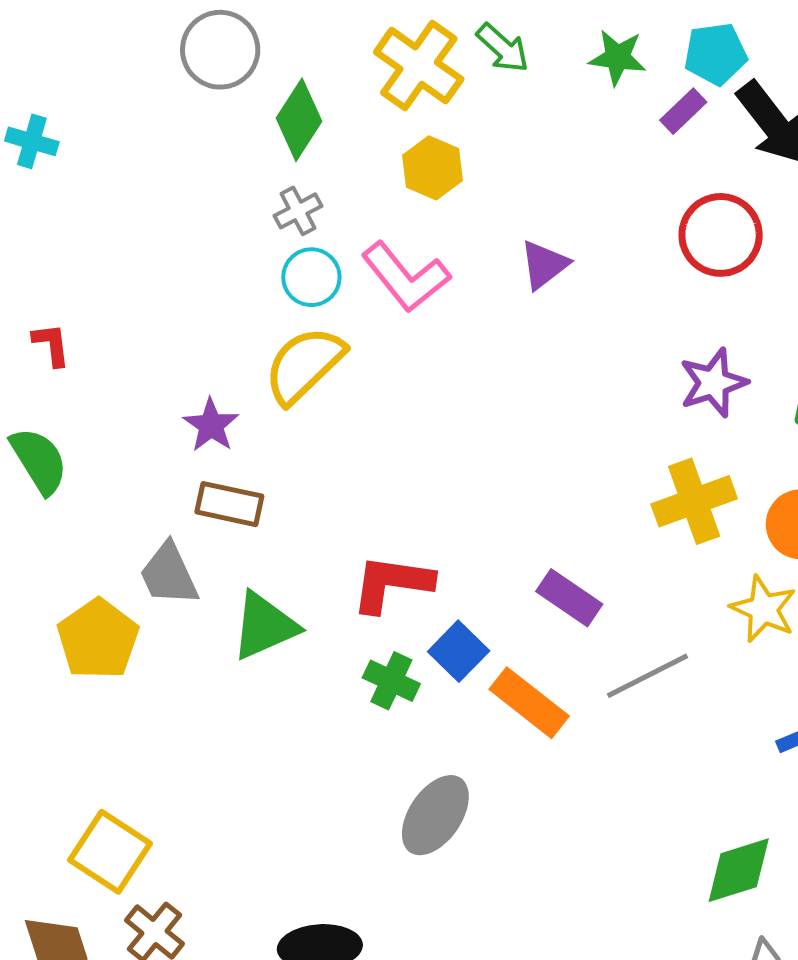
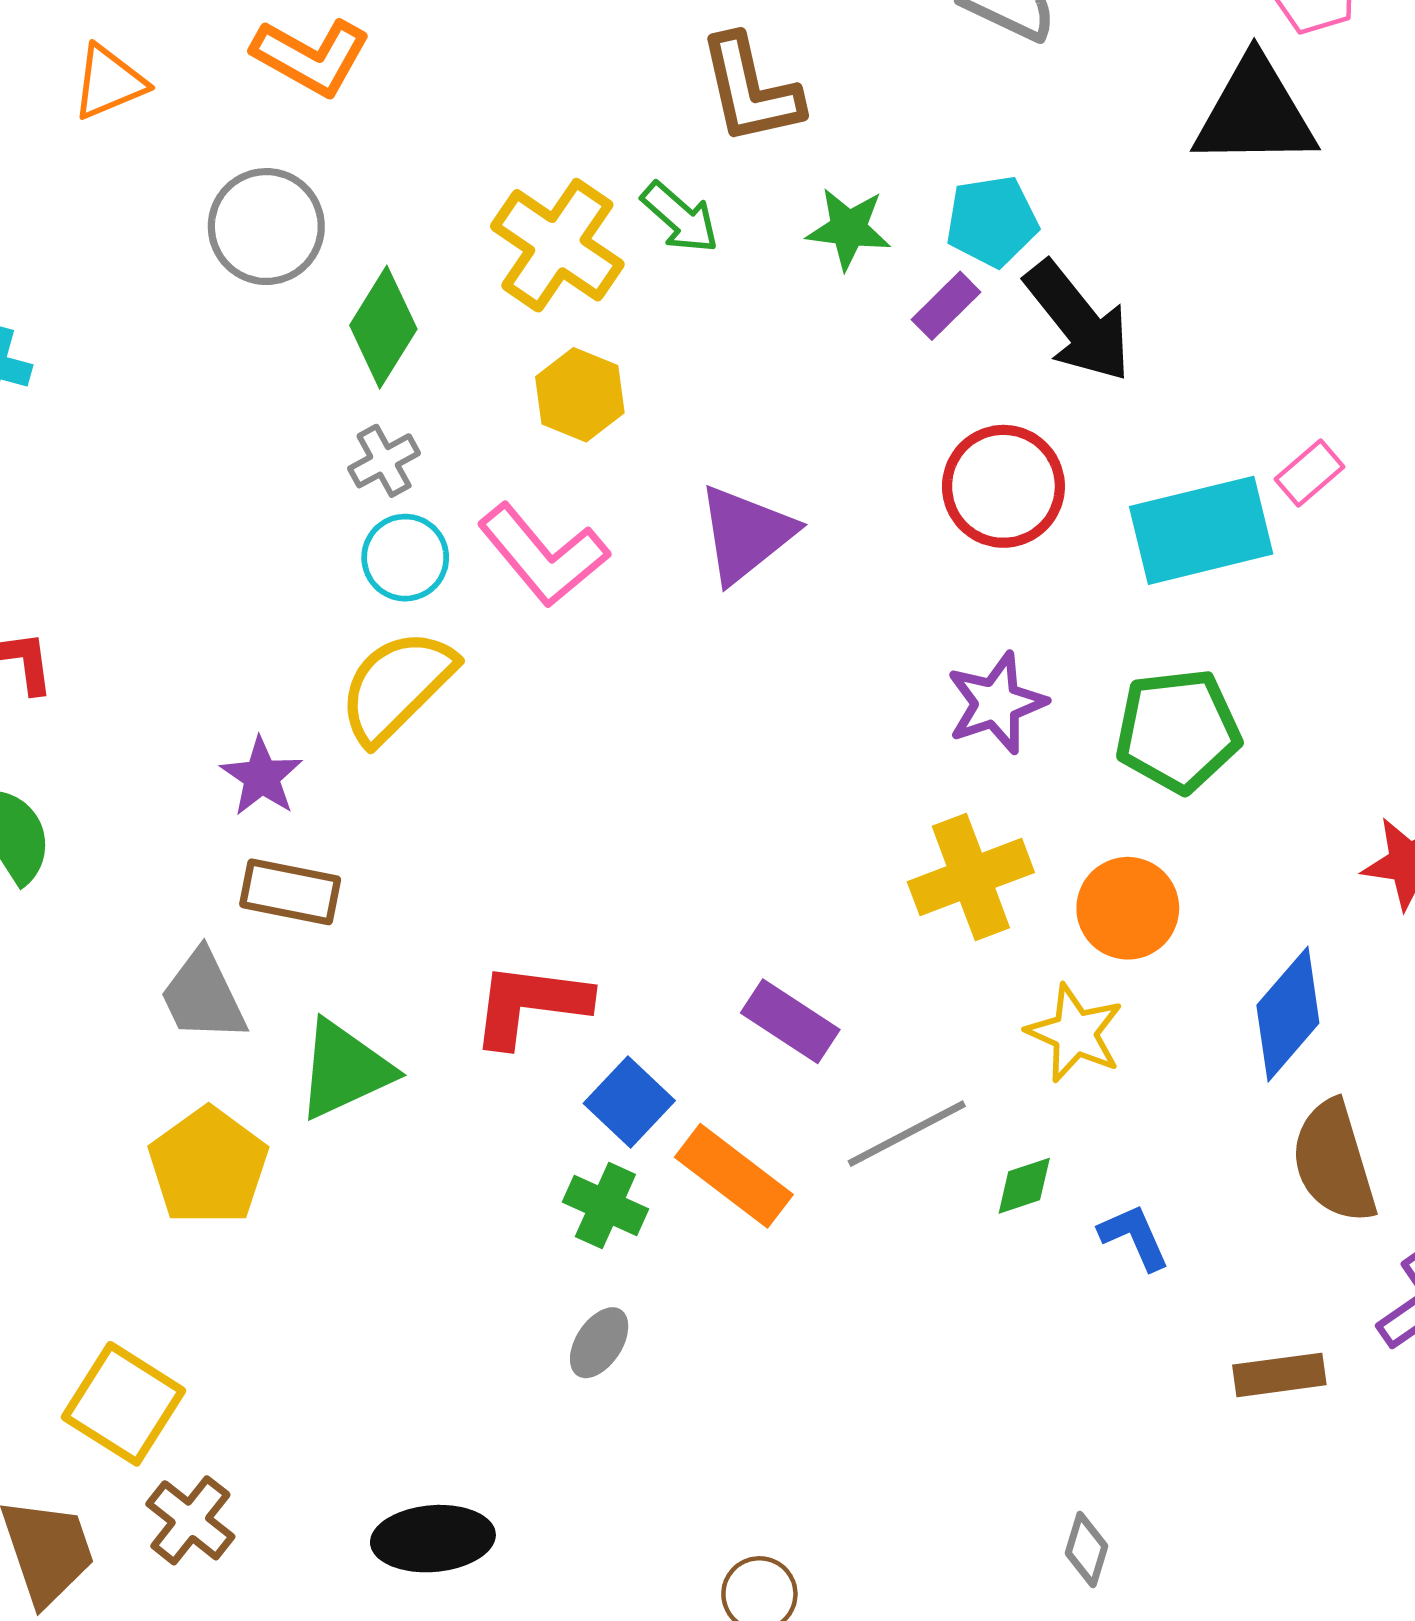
purple triangle: (544, 265) -> (746, 534), size x1.4
yellow pentagon: (98, 639) -> (208, 1166), moved
green cross: (391, 681) -> (605, 1205), moved
gray ellipse: (435, 815) -> (599, 1343), size x0.6
green diamond: (739, 870) -> (1024, 1186), moved, size x0.6

